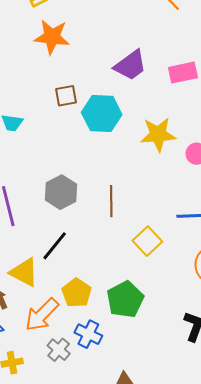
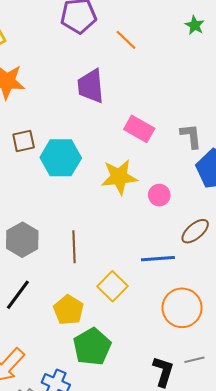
purple trapezoid: (130, 65) -> (91, 86), moved, turned 123
pink rectangle: (183, 73) -> (139, 129), moved, turned 44
yellow pentagon: (77, 293) -> (69, 310), moved

